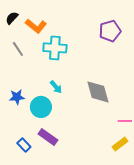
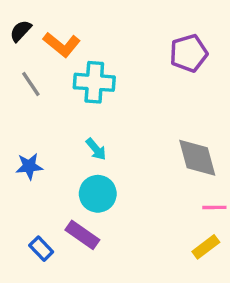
gray diamond: (98, 92) -> (197, 158), moved
cyan circle: (41, 107) -> (98, 194), moved

